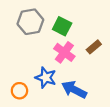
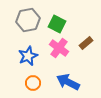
blue star: (46, 78) -> (28, 56), moved, turned 30
orange circle: (19, 91) -> (33, 83), moved

